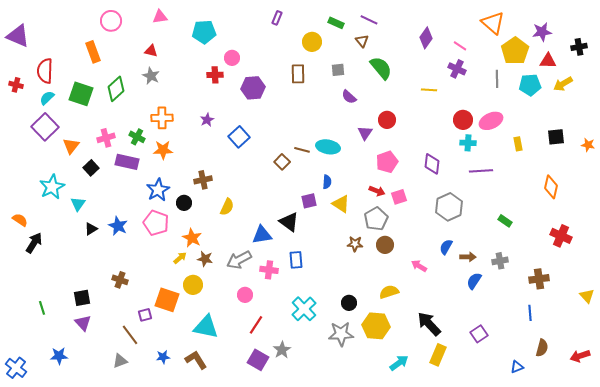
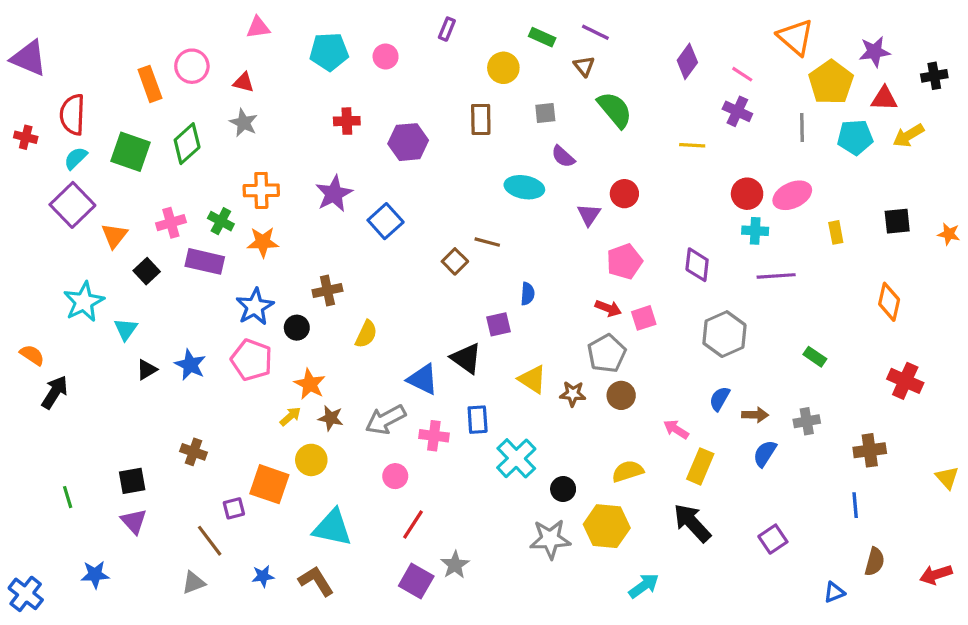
pink circle: (111, 21) -> (192, 66), moved
pink circle: (232, 58) -> (386, 56), moved
purple star: (207, 120) -> (334, 194), size x1.6
cyan ellipse: (328, 147) -> (524, 187), moved
yellow triangle: (341, 204) -> (532, 379), moved
blue triangle: (262, 235) -> (423, 379), turned 35
cyan cross: (304, 309) -> (516, 458), moved
yellow rectangle: (438, 355) -> (700, 466), moved

